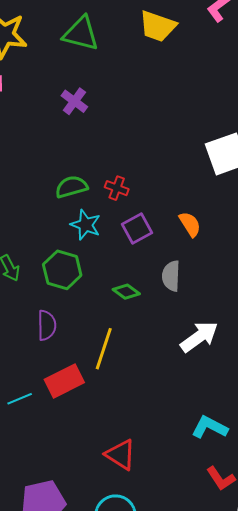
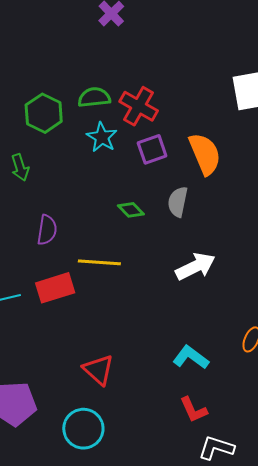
red cross: (117, 188) -> (139, 106), size x1.6
orange semicircle: (190, 224) -> (205, 154), size x1.6
green hexagon: (62, 270) -> (44, 113), moved
yellow line: (104, 349) -> (99, 262), turned 66

